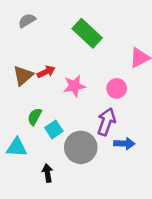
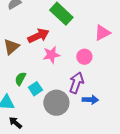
red arrow: (46, 72) -> (38, 36), moved, size x1.5
black arrow: (47, 173) -> (15, 123), moved, turned -40

